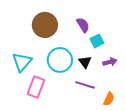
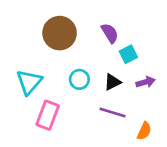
cyan circle: (60, 60) -> (79, 79), size x0.6
black triangle: (85, 62) -> (112, 82), turned 40

